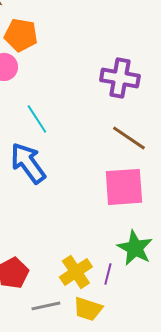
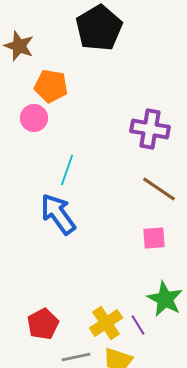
cyan line: (37, 119) -> (67, 170), turned 52
pink square: (124, 187) -> (154, 238), size x0.6
purple line: (108, 274) -> (138, 325), turned -45

